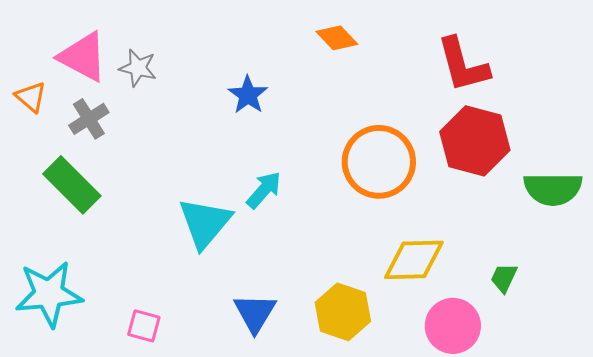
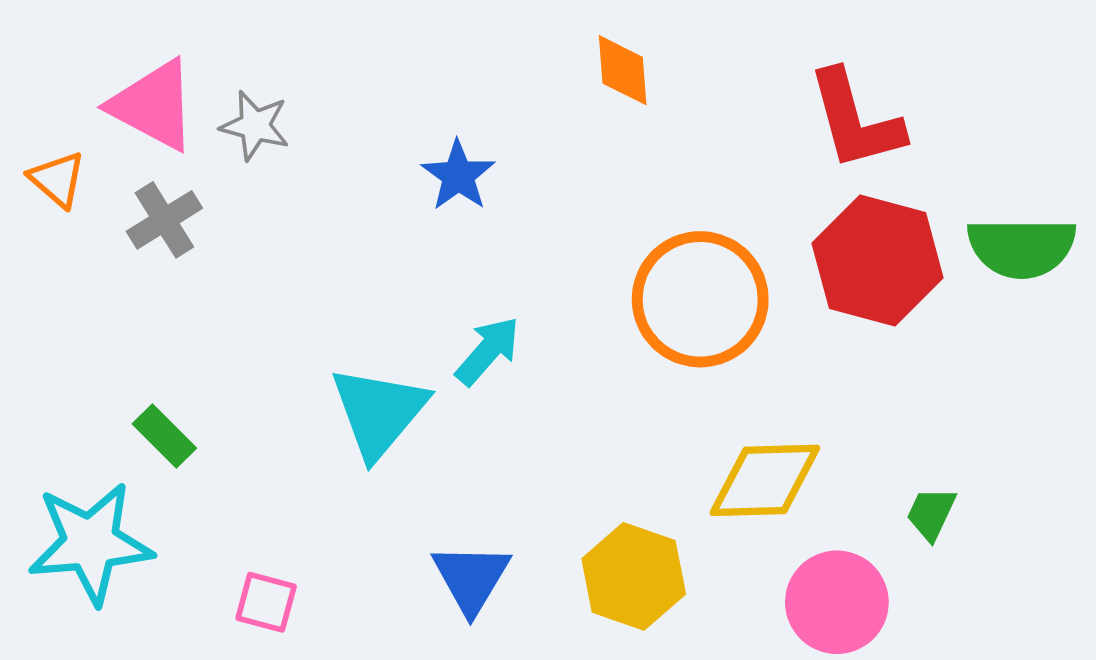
orange diamond: (337, 38) -> (623, 70), turned 39
green rectangle: (72, 185) -> (164, 436), moved, size x0.6
green semicircle: (553, 189) -> (1022, 248), moved

